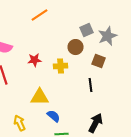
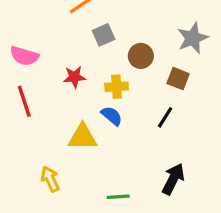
gray square: (87, 30) -> (104, 35), moved
black line: (91, 85) -> (165, 117), turned 40
blue semicircle: (54, 116) -> (112, 116), moved

